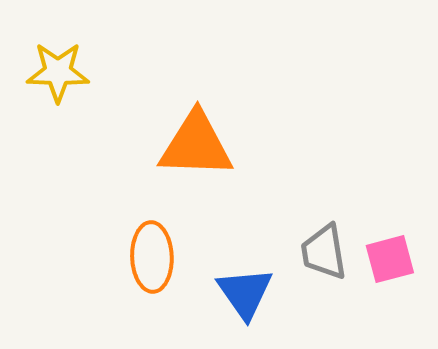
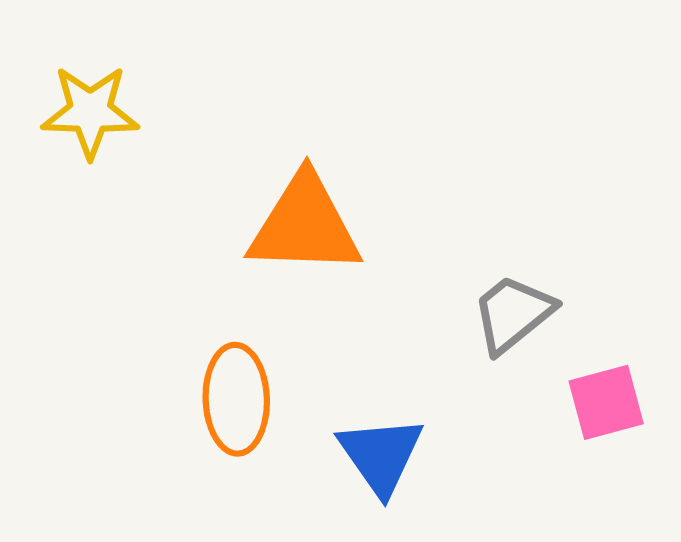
gray trapezoid: (324, 252) -> (513, 314), moved, turned 60

